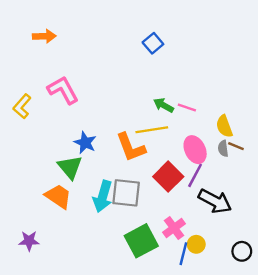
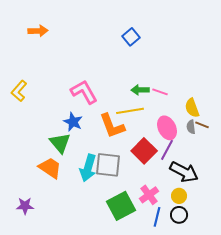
pink L-shape: (63, 90) -> (84, 92), moved
green arrow: (163, 105) -> (140, 90), turned -30
yellow circle: (196, 244) -> (179, 196), moved
black circle: (242, 251) -> (179, 215), moved

